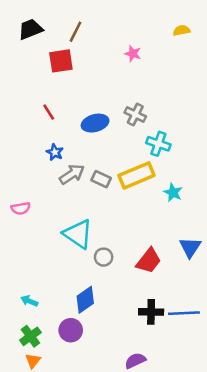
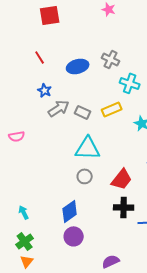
yellow rectangle: (136, 175) -> (112, 109), size x0.7
cyan triangle: (78, 234) -> (88, 148), moved, turned -32
cyan arrow: (29, 301) -> (24, 212), turned 40
black cross: (151, 312) -> (124, 207), moved
purple circle: (71, 330) -> (74, 236), moved

